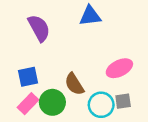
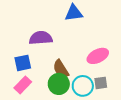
purple semicircle: (39, 28) -> (41, 38), moved, turned -65
green circle: (52, 102) -> (59, 84), moved

